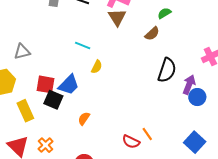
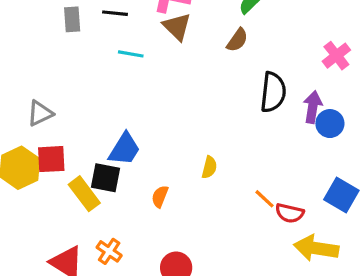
cyan line: (83, 45) -> (131, 54), moved
yellow semicircle: (97, 67) -> (209, 167), moved
red square: (45, 84) -> (51, 159), moved
yellow rectangle: (25, 111) -> (84, 194), moved
red semicircle: (131, 142) -> (290, 213), moved

